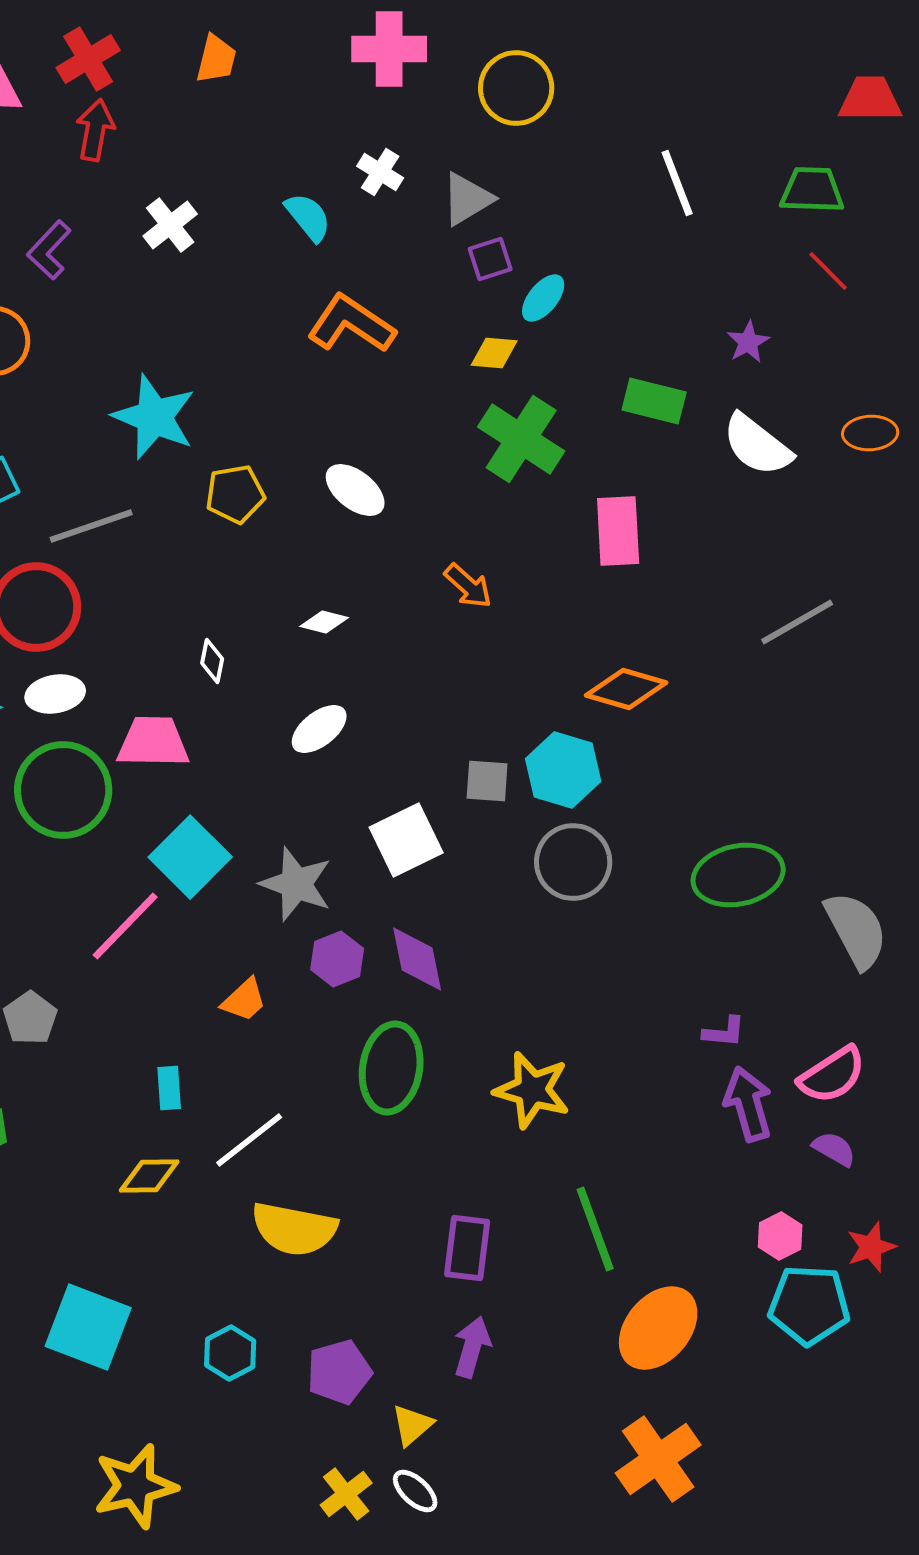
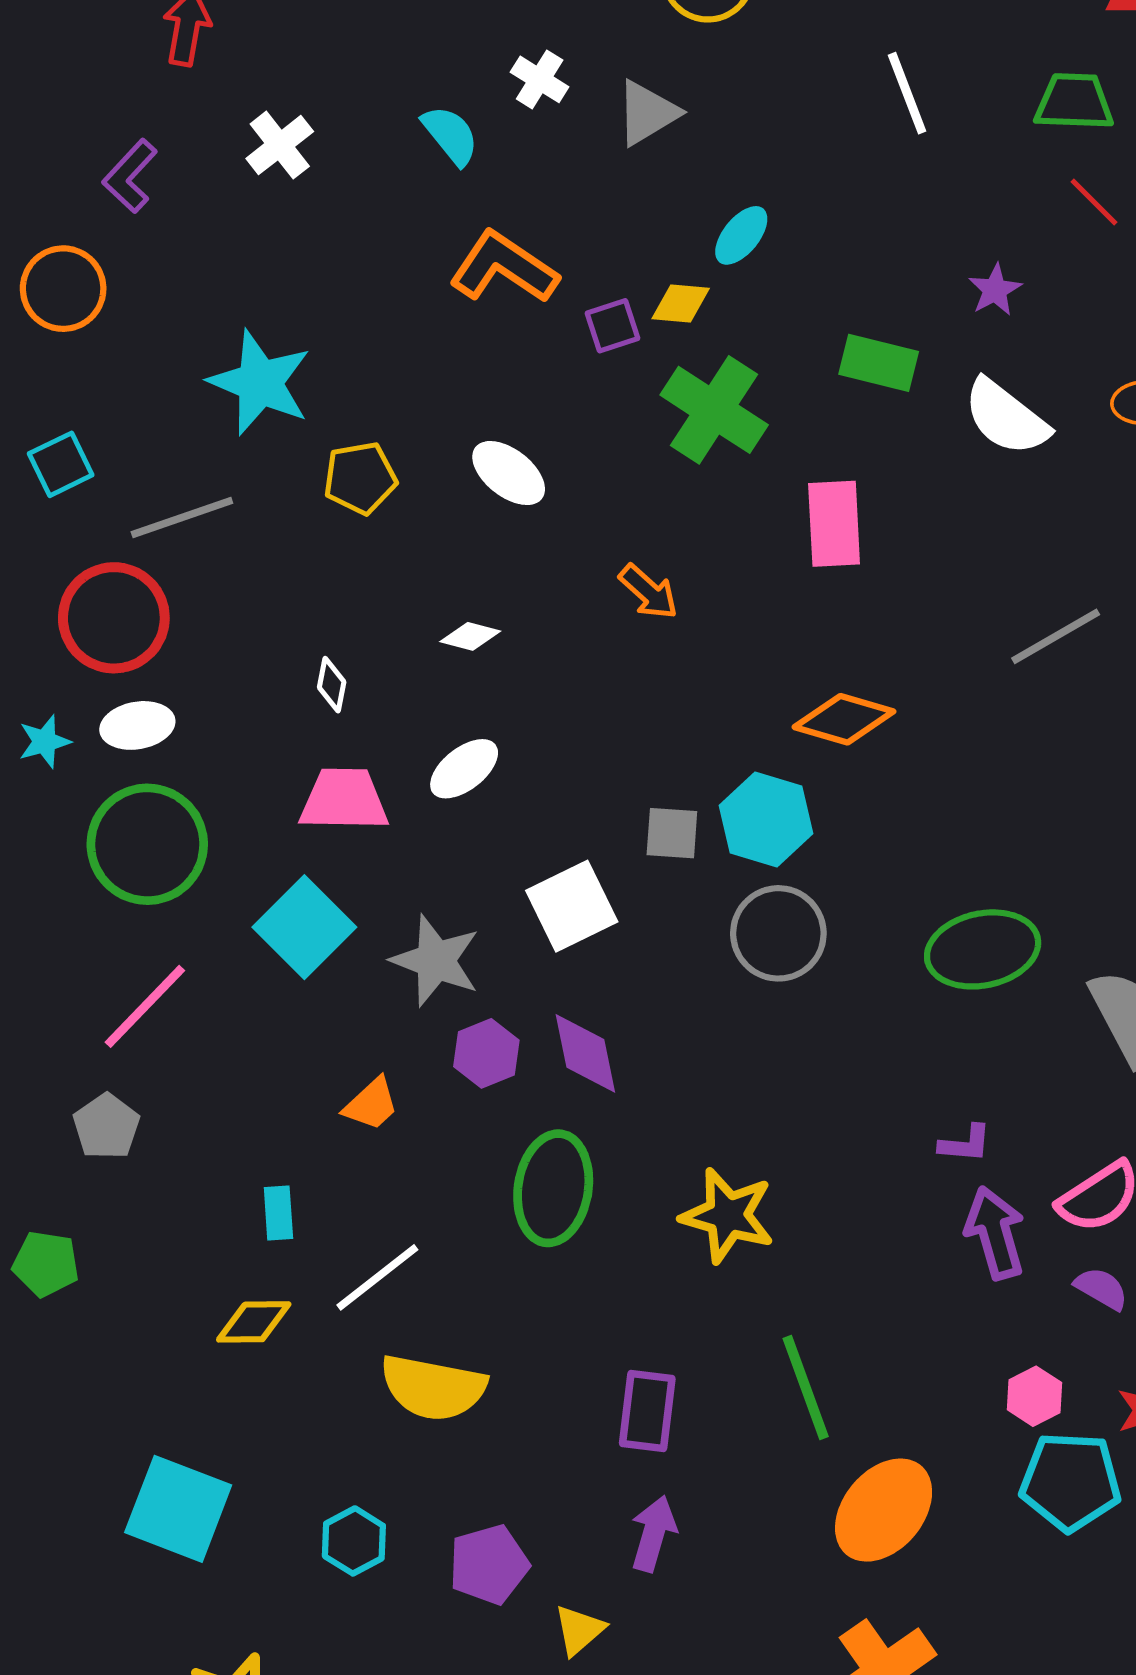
purple square: (490, 259) -> (613, 326), moved
pink trapezoid: (153, 742) -> (344, 800), moved
pink line: (125, 926) -> (145, 1006), moved

